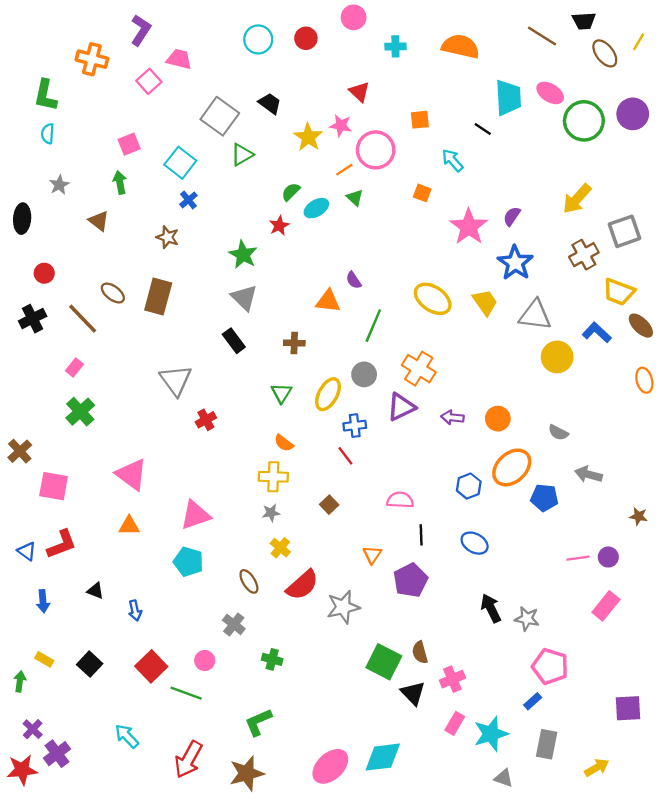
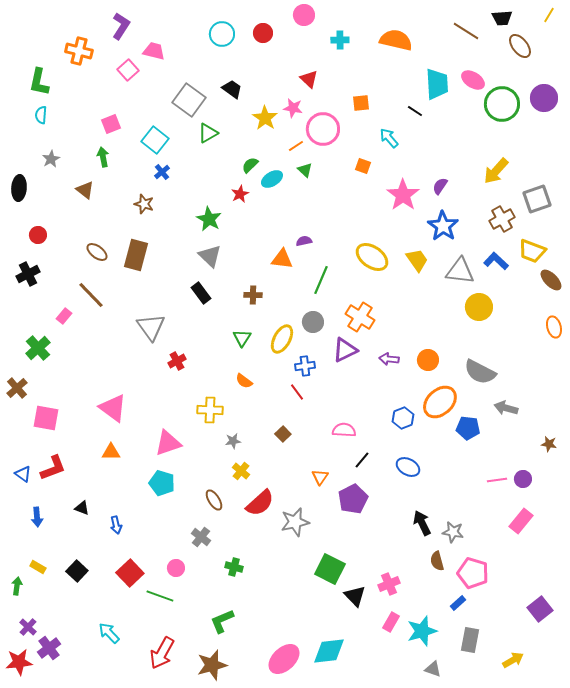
yellow line: (639, 42) -> (549, 15), moved
purple semicircle: (354, 280) -> (304, 241), turned 112
brown line: (83, 319) -> (91, 295), moved
blue L-shape: (597, 333) -> (496, 261), moved
green cross: (80, 412) -> (38, 348), moved
gray semicircle: (558, 433) -> (480, 372), size x1.8
yellow cross: (273, 477) -> (210, 410), moved
black line: (421, 535) -> (362, 460), turned 42
brown semicircle: (420, 652) -> (437, 561), moved
purple square: (628, 708) -> (540, 609), turned -35

